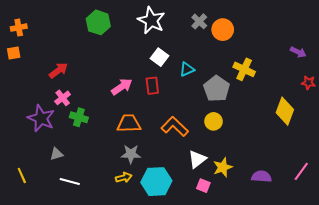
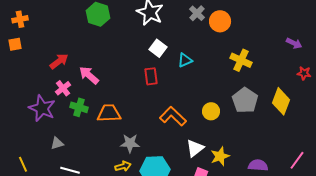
pink arrow: (122, 87) -> (89, 75), moved, turned -105
gray pentagon: (217, 89) -> (245, 100), moved
orange trapezoid: (129, 123) -> (109, 113), moved

